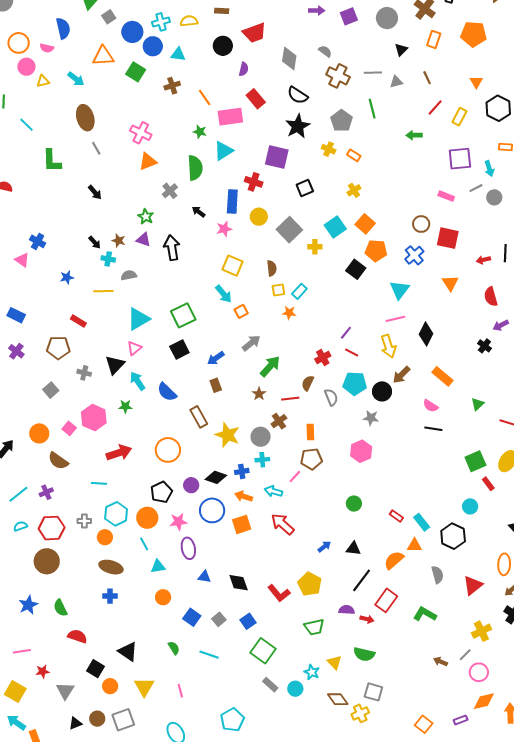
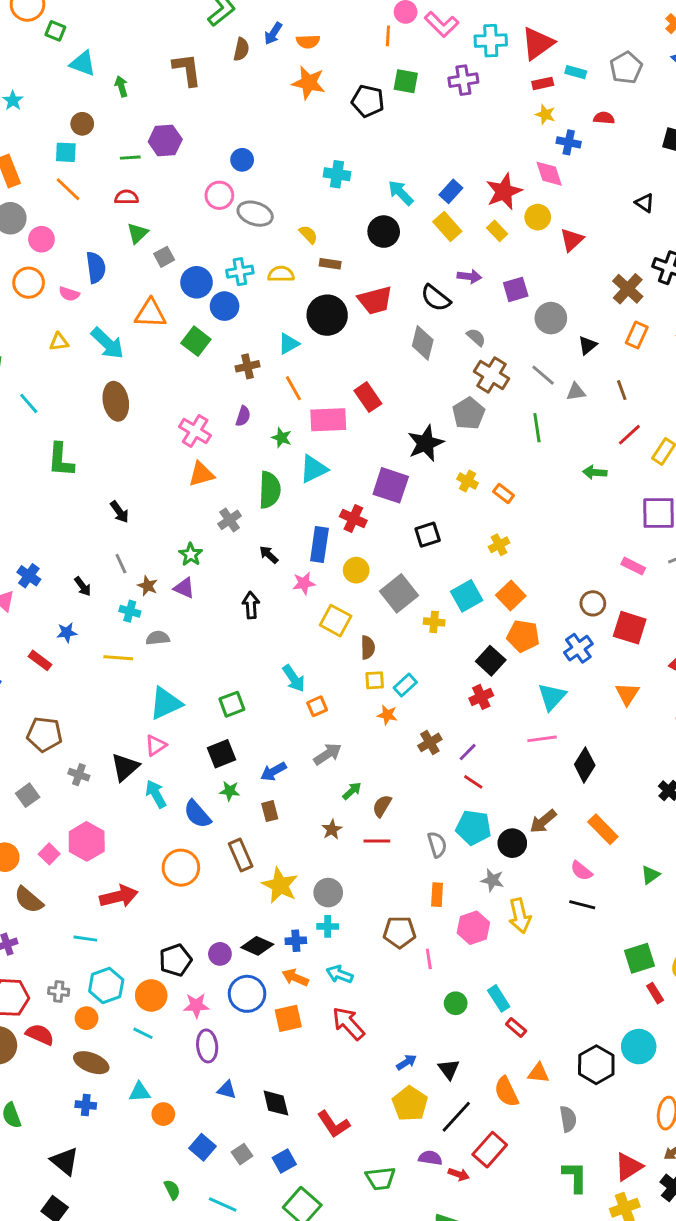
gray circle: (387, 18) -> (551, 318), moved
black circle: (223, 46) -> (327, 315), size x1.4
cyan triangle: (178, 54) -> (289, 344), moved, turned -42
pink circle: (26, 67) -> (41, 239), moved
purple semicircle: (244, 69) -> (243, 416), moved
gray line: (373, 73) -> (543, 375), turned 36
cyan arrow: (76, 79) -> (107, 343), size x1.4
black semicircle: (298, 95) -> (436, 298), moved
gray pentagon: (342, 121) -> (469, 413), moved
gray line: (96, 148) -> (121, 564), moved
black arrow: (95, 242) -> (83, 586), moved
black arrow: (172, 248) -> (251, 605), moved, size x0.7
yellow square: (233, 266) -> (336, 621), moved
green square: (183, 315) -> (232, 704), size x0.7
red rectangle: (78, 321) -> (40, 660), moved
yellow arrow: (388, 346) -> (520, 916), moved
red cross: (323, 358) -> (481, 697), moved
green arrow: (270, 366) -> (352, 791), size x0.6
brown semicircle: (308, 383) -> (382, 806), moved
green star: (125, 406) -> (230, 791), moved
brown cross: (279, 421) -> (430, 742), moved
orange rectangle: (310, 432) -> (437, 895), moved
orange circle: (168, 450) -> (181, 868), moved
pink line: (295, 477) -> (429, 959), moved, turned -56
cyan circle: (470, 506) -> (639, 1047), moved, size x1.5
cyan rectangle: (422, 522) -> (499, 998), moved
cyan line: (144, 544) -> (143, 1033), turned -40
black triangle: (353, 549) -> (449, 1069), turned 42
orange semicircle: (394, 560) -> (506, 1092), turned -80
cyan triangle: (158, 566) -> (140, 1092), moved
yellow pentagon: (310, 584) -> (410, 1104), moved
red triangle: (473, 585) -> (629, 1167), moved
green L-shape: (425, 614) -> (575, 1177), moved, turned 55
red semicircle: (77, 636) -> (40, 1035), moved
black triangle: (128, 651) -> (65, 1161), moved

